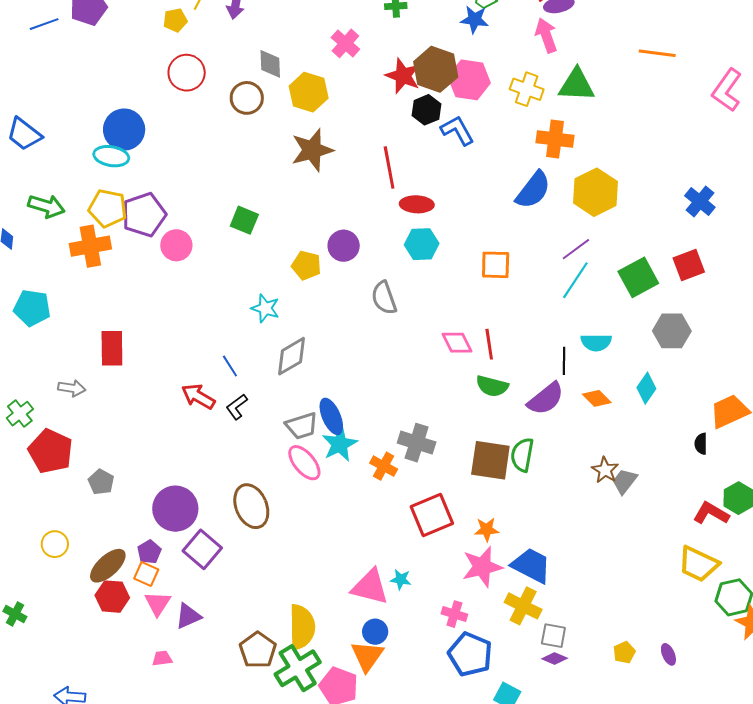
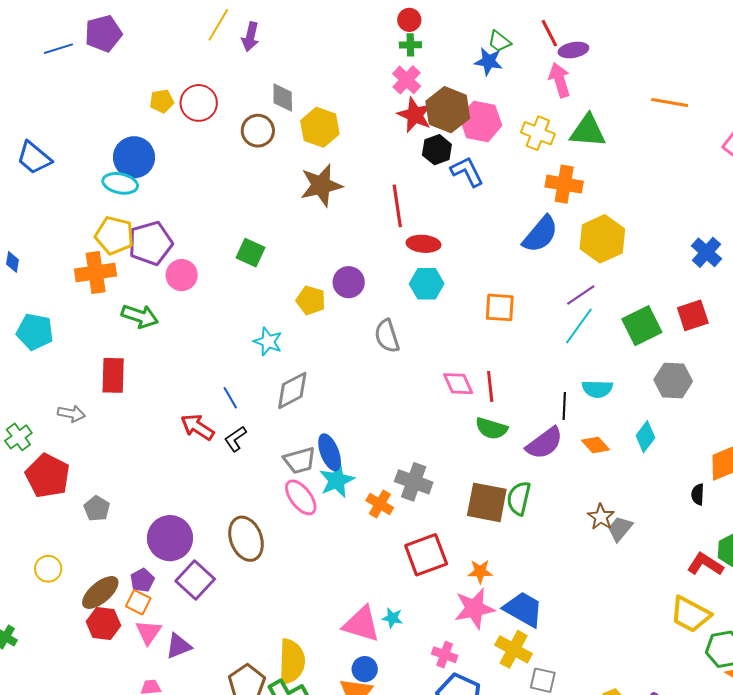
yellow pentagon: (175, 20) -> (162, 101), moved
pink cross: (345, 43) -> (407, 80), moved
green arrow: (46, 206) -> (140, 316), moved

